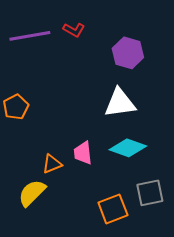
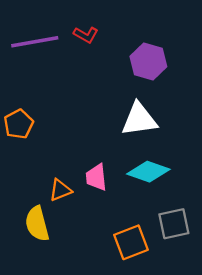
yellow semicircle: (32, 193) -> (37, 224), turned -60

